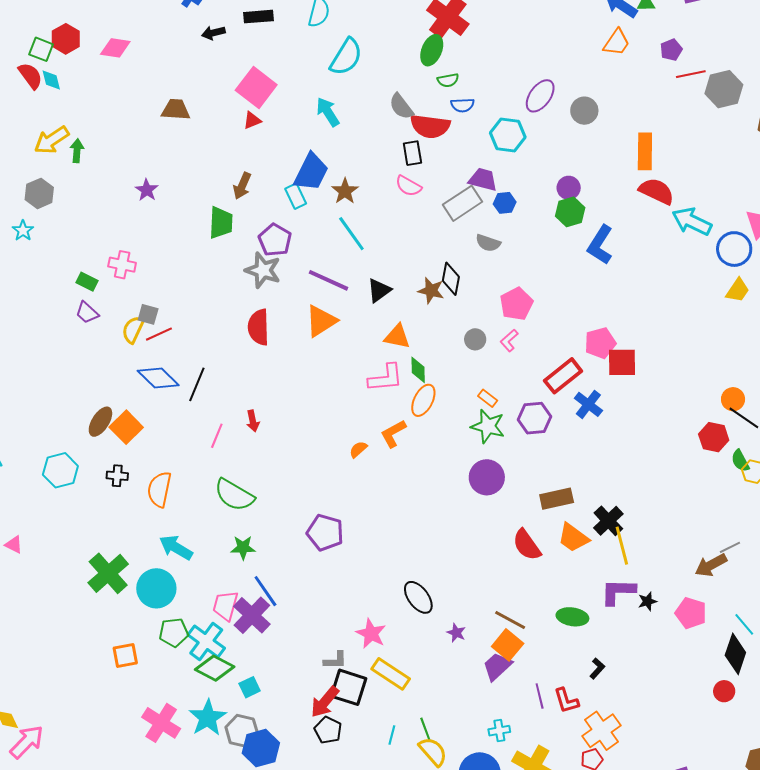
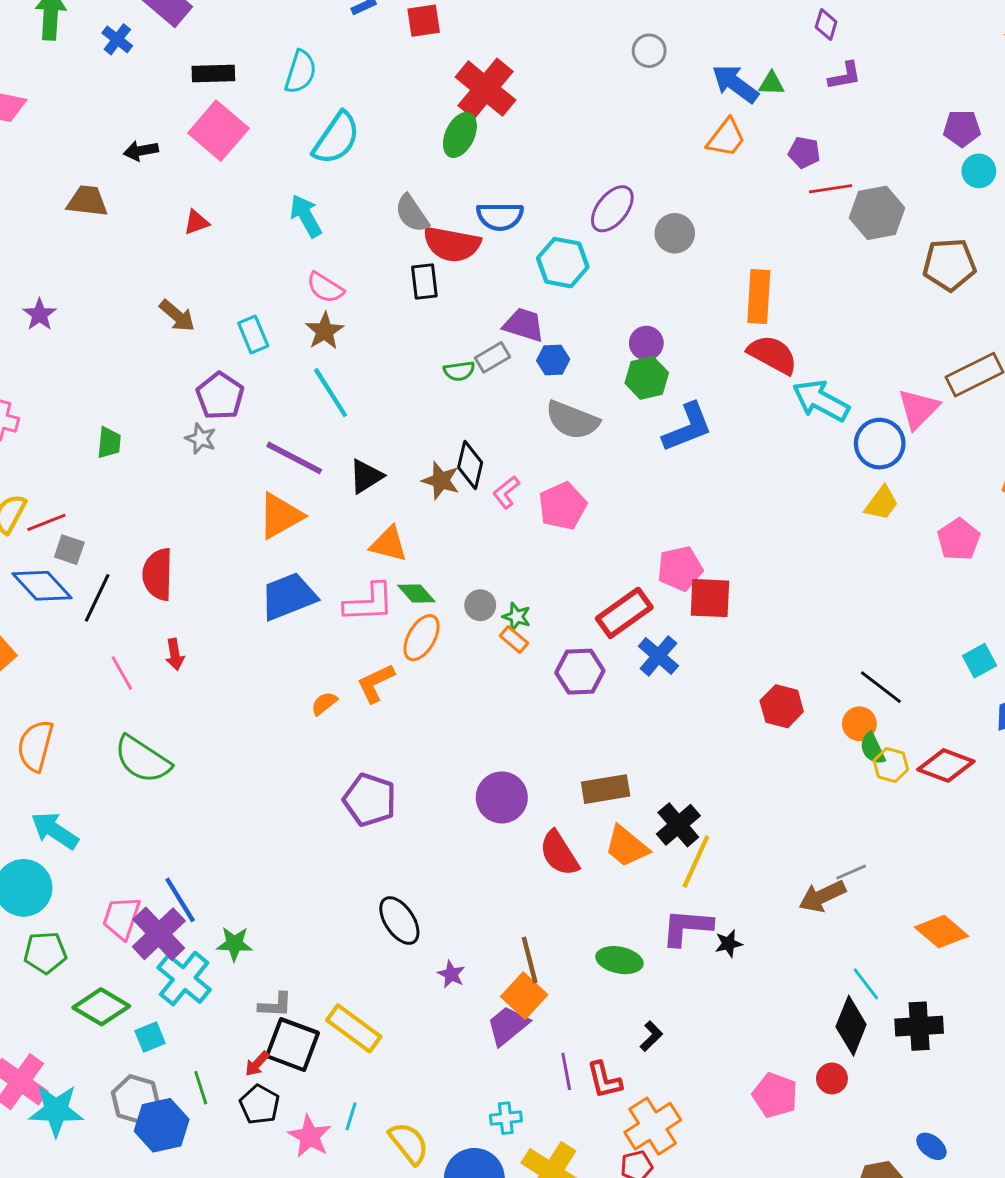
black arrow: (213, 33) -> (141, 151), moved
purple pentagon: (671, 50) -> (804, 152), turned 30
green semicircle: (448, 80) -> (459, 371), moved
pink square: (256, 88) -> (218, 131), moved
blue semicircle: (462, 105) -> (500, 216), size x1.4
blue trapezoid: (311, 172) -> (289, 596), moved, turned -141
brown arrow: (242, 186) -> (177, 316), turned -76
pink semicircle: (408, 186) -> (325, 288), moved
gray rectangle: (462, 203) -> (493, 357), size x0.6
green trapezoid: (221, 223) -> (109, 443), moved, size x0.7
gray semicircle: (488, 243) -> (572, 420), moved, size x1.5
blue L-shape: (600, 245) -> (687, 427), turned -147
gray star: (263, 270) -> (201, 439), size x0.6
gray square: (148, 314) -> (69, 550), moved
red semicircle: (259, 327) -> (158, 574), moved
gray circle: (475, 339) -> (480, 605), moved
pink L-shape: (509, 340) -> (506, 492), moved
green diamond: (418, 370) -> (416, 594), turned -44
orange circle: (733, 399) -> (859, 724), moved
green star: (488, 426) -> (517, 617), moved, size x0.6
pink line: (217, 436) -> (122, 673), turned -55
red hexagon: (714, 437) -> (782, 706), moved
purple circle: (487, 477) -> (502, 797), moved
purple pentagon: (325, 533) -> (370, 800), moved
yellow line: (622, 546) -> (696, 862), turned 36
green star: (243, 548) -> (234, 944), moved
pink pentagon: (691, 613) -> (775, 1095), moved
brown line: (510, 620) -> (530, 960), turned 44
pink star: (371, 634) -> (310, 1136), moved
cyan cross: (206, 642) -> (184, 979), moved
red arrow: (325, 702) -> (257, 1064), size x0.6
cyan star: (208, 718) -> (56, 1110), moved, turned 30
green line: (425, 729) -> (201, 1088), moved

